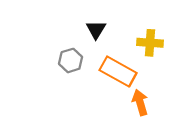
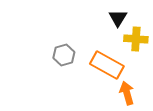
black triangle: (96, 30) -> (118, 18), moved

